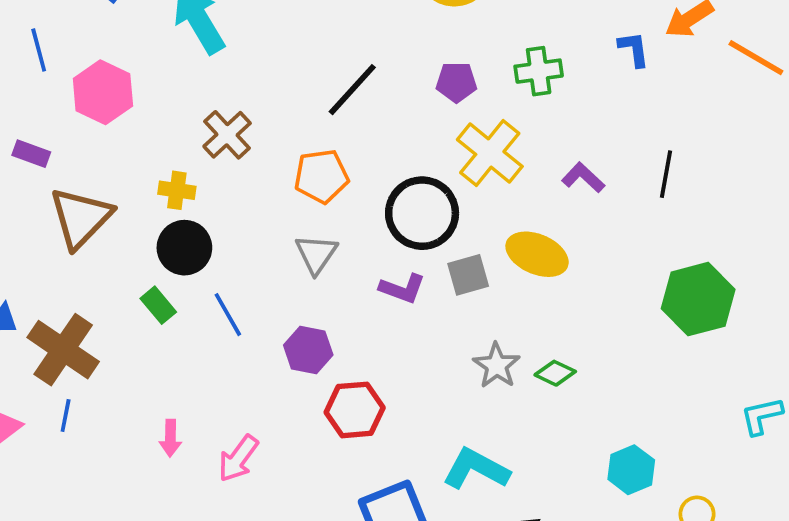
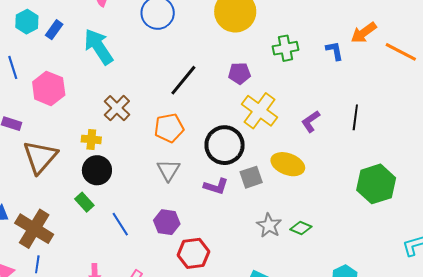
green cross: (539, 71) -> (286, 48), moved
purple L-shape: (583, 177) -> (311, 121), turned -75
blue line: (228, 315) -> (120, 224), moved

